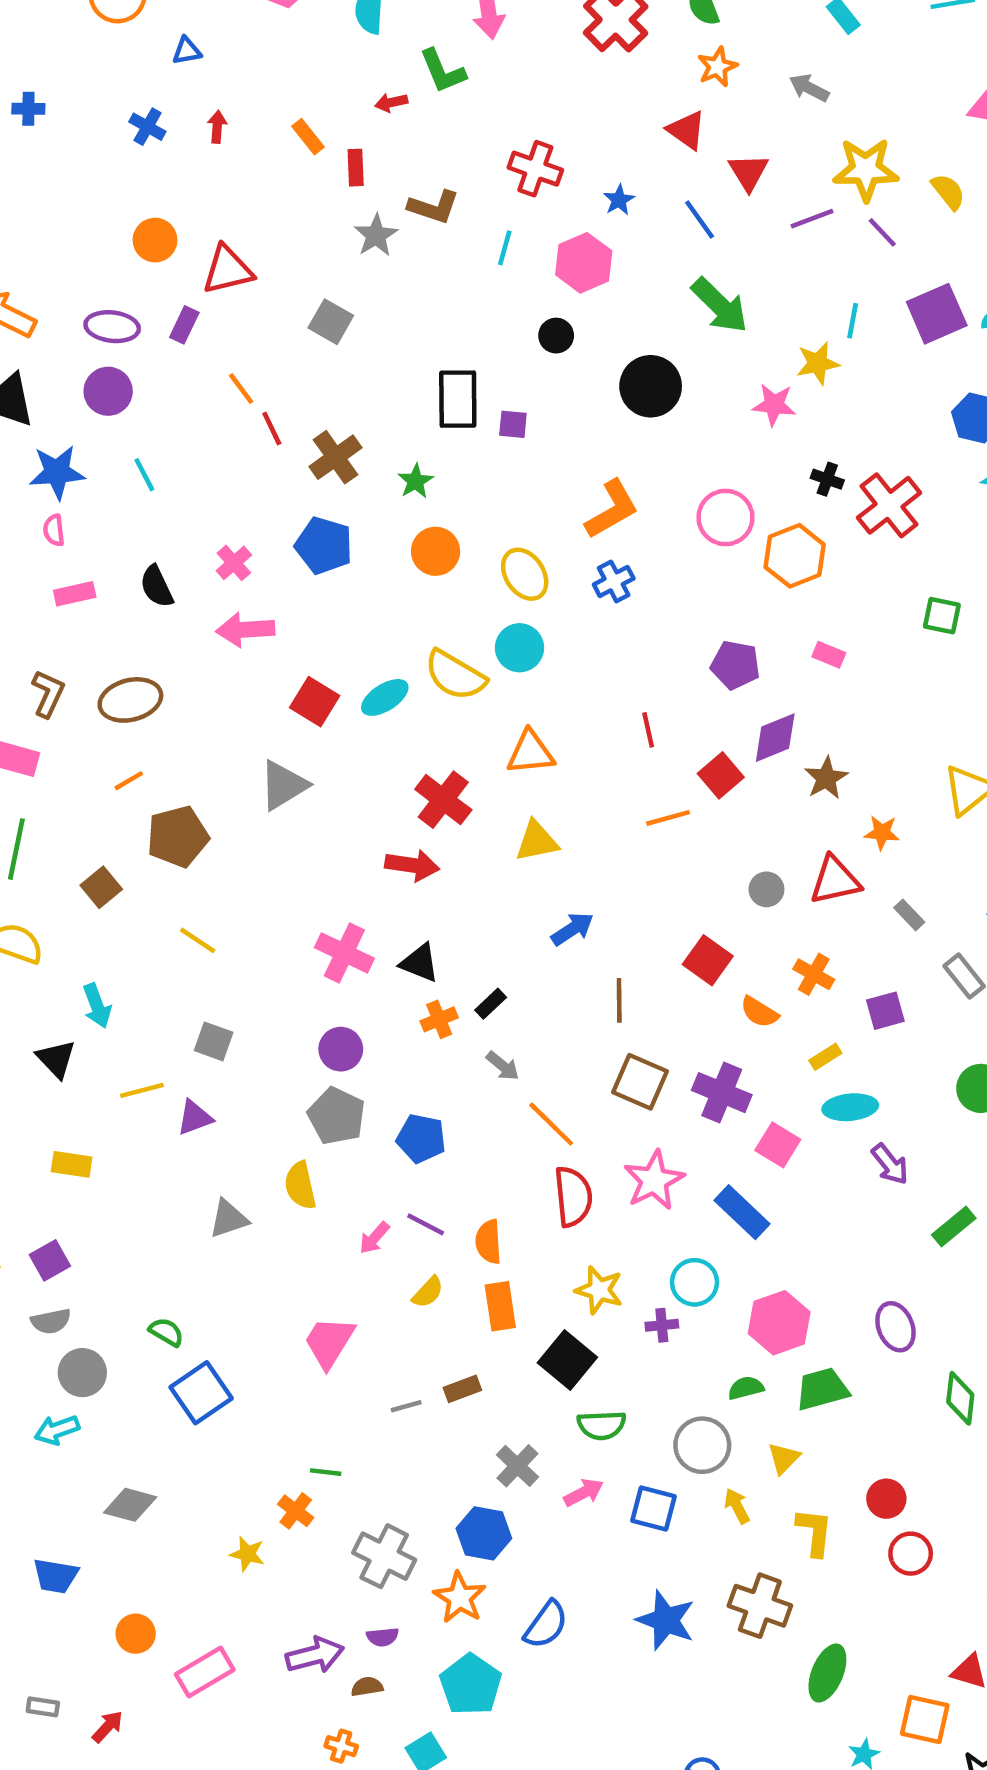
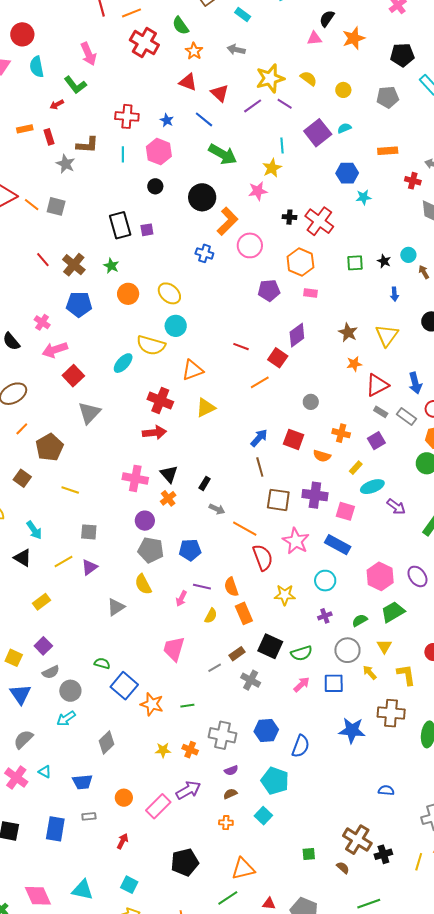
orange rectangle: (308, 137) -> (25, 129), turned -49
orange line: (241, 389) -> (32, 205), moved
orange L-shape: (612, 509) -> (227, 221), moved
orange hexagon: (795, 556) -> (300, 262), moved
blue cross: (614, 581) -> (204, 253), moved, turned -30
purple pentagon: (735, 665) -> (269, 290), moved
red square: (315, 702) -> (73, 376), moved, turned 30
red line: (648, 730) -> (241, 347), turned -42
brown star: (826, 778) -> (348, 332), moved
red triangle: (835, 880) -> (377, 385), moved
gray rectangle: (909, 915) -> (381, 412), moved
blue arrow: (572, 929) -> (259, 438), moved
black triangle: (420, 963) -> (169, 474), turned 42
orange cross: (439, 1019) -> (168, 498), moved
yellow rectangle: (72, 1164) -> (42, 602), turned -30
pink hexagon: (779, 1323) -> (380, 576), moved
purple cross: (662, 1325) -> (325, 616), moved
black square: (567, 1360) -> (270, 646), moved
gray cross: (517, 1466) -> (251, 680), moved
gray diamond: (130, 1505) -> (106, 742), turned -45
orange cross: (296, 1511) -> (190, 750), moved
blue hexagon: (484, 1533) -> (266, 730), moved
orange star: (460, 1598) -> (152, 704), moved
purple arrow: (315, 1655) -> (188, 790), moved
gray rectangle: (43, 1707) -> (89, 816), moved

